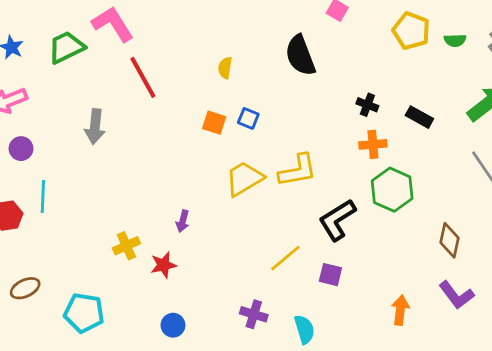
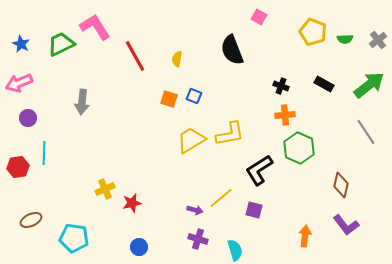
red line: (143, 77) -> (135, 56), moved
black rectangle: (419, 117) -> (324, 84), moved
purple arrow: (183, 221) -> (195, 210), moved, turned -91

